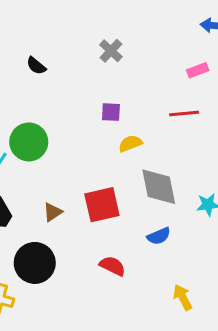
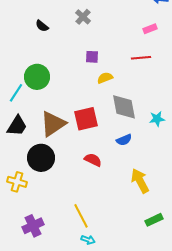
gray cross: (111, 51) -> (83, 17), moved
brown triangle: (53, 212) -> (53, 124), size x2.0
yellow arrow: (183, 297) -> (140, 181), size x1.4

